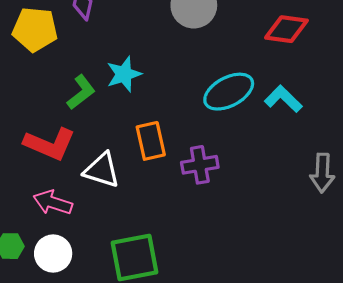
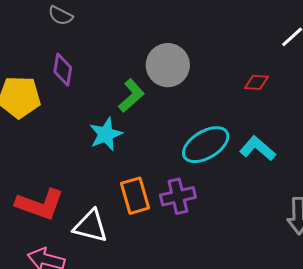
red diamond: (286, 29) -> (257, 82), size x0.6
green L-shape: (81, 92) -> (131, 96), moved
purple cross: (200, 165) -> (178, 196), moved

